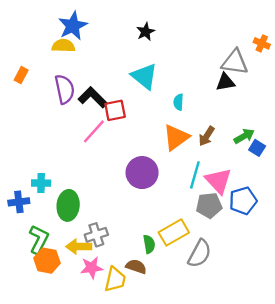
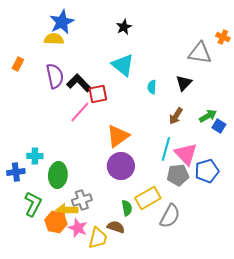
black triangle: (225, 82) -> (184, 83), moved, turned -36
orange triangle: (176, 137) -> (118, 136), moved
purple circle: (142, 173) -> (121, 166), moved
orange hexagon: (47, 261) -> (56, 222), moved
pink star: (92, 268) -> (78, 228), turned 30

